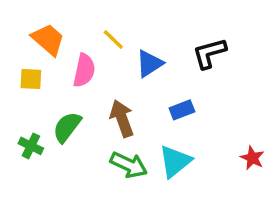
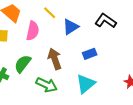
black L-shape: (209, 53) -> (106, 21), turned 50
green arrow: (129, 165) -> (47, 85), moved

